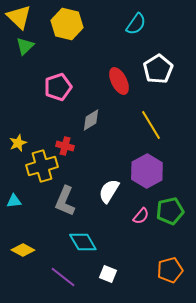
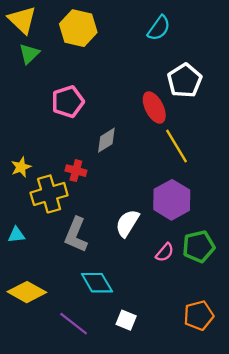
red ellipse: (119, 81) -> (154, 107), moved
yellow diamond: (23, 250) -> (27, 292), size x1.4

